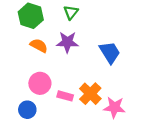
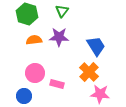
orange semicircle: (39, 46) -> (34, 40), turned -35
orange cross: (90, 94) -> (89, 72), moved

